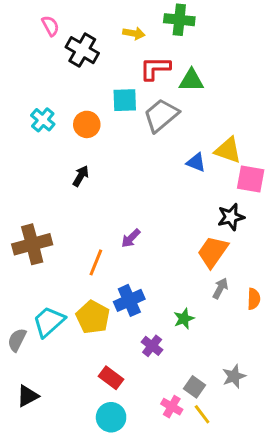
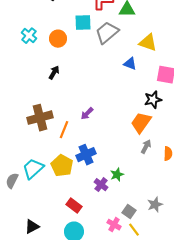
yellow triangle: (228, 150) -> (148, 43), moved
brown cross: (32, 244) -> (40, 118), moved
green star: (184, 319) -> (117, 175), moved
black triangle: (28, 396) -> (32, 227), moved

